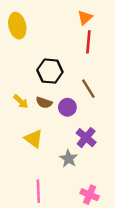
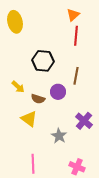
brown line: (88, 89) -> (76, 76), turned 42
brown semicircle: (44, 103) -> (38, 99), moved
purple cross: (86, 138) -> (84, 121), moved

